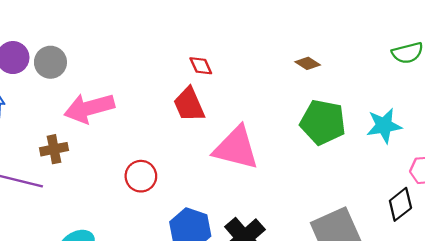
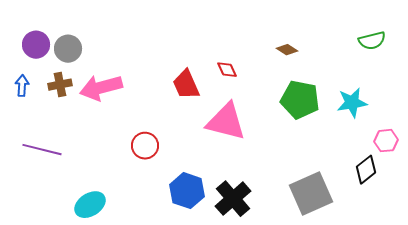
red diamond: (201, 66) -> (227, 70), moved
brown cross: (54, 149) -> (60, 85), moved

